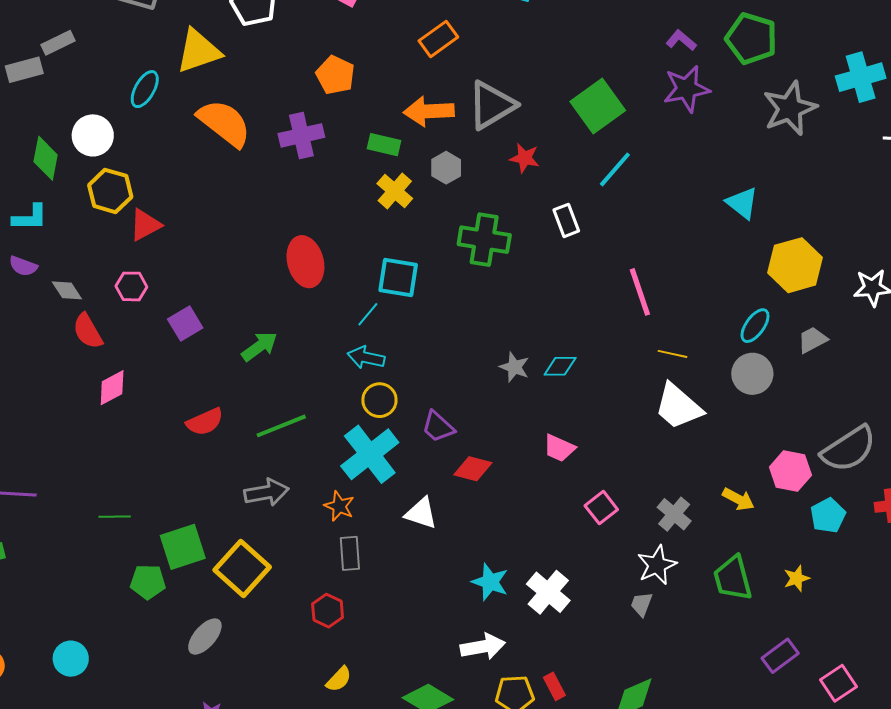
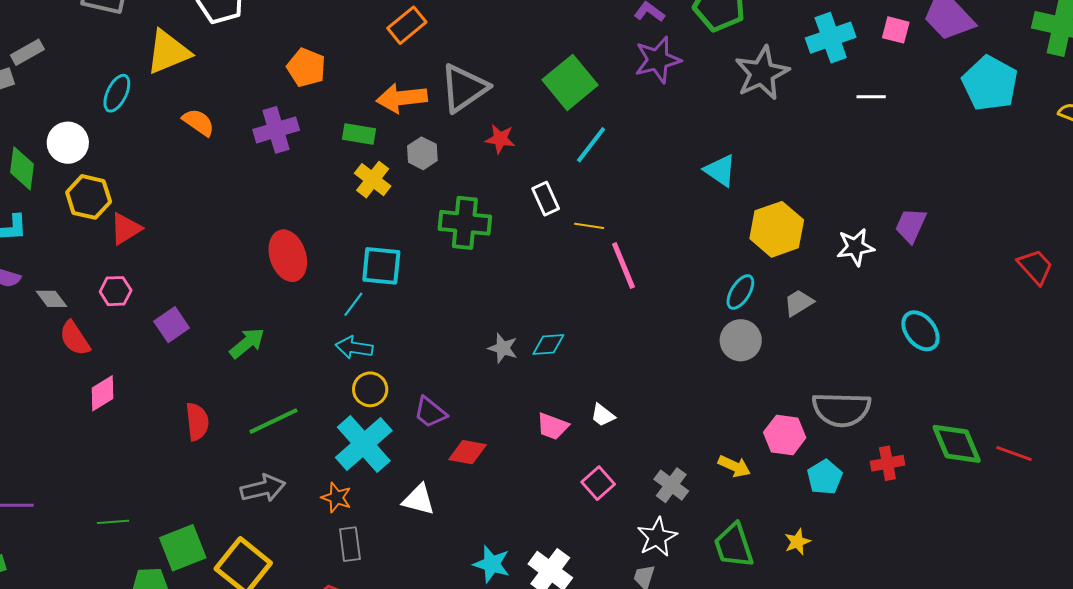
orange semicircle: (224, 123) -> (198, 122), size x0.6
yellow line: (672, 354) -> (589, 226), moved
white trapezoid: (678, 406) -> (603, 415), moved, size x0.5
red semicircle: (205, 422) -> (197, 422), turned -69
gray semicircle: (849, 449) -> (841, 409), turned 38

